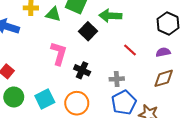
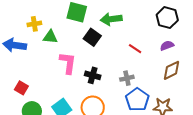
green triangle: (53, 14) -> (50, 37), moved

